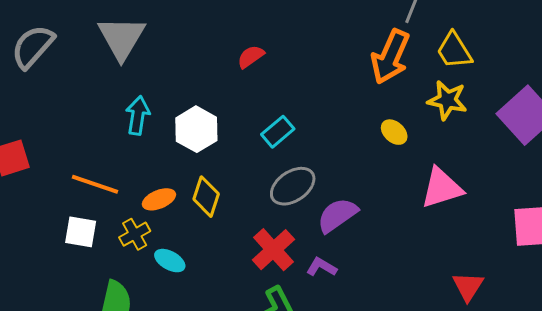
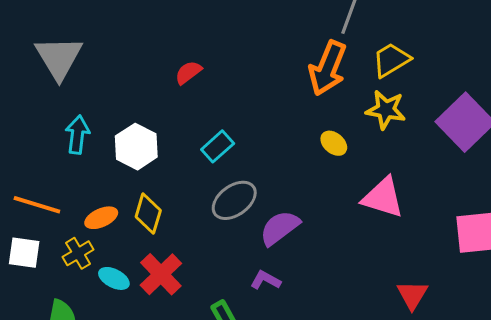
yellow trapezoid: (454, 51) -> (391, 60), turned 93
pink triangle: (442, 188) -> (383, 198), turned 36
red cross: (273, 250) -> (161, 274), moved

